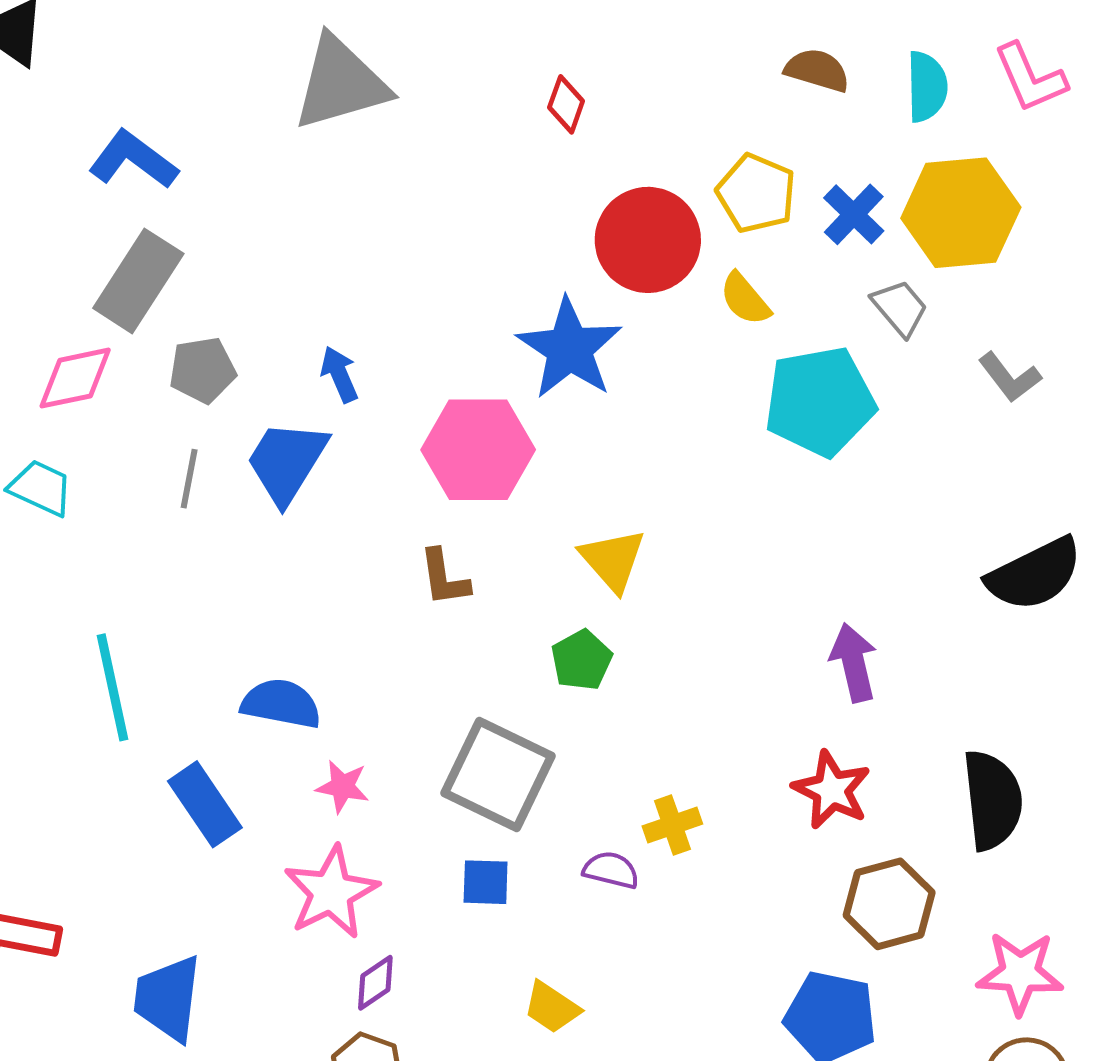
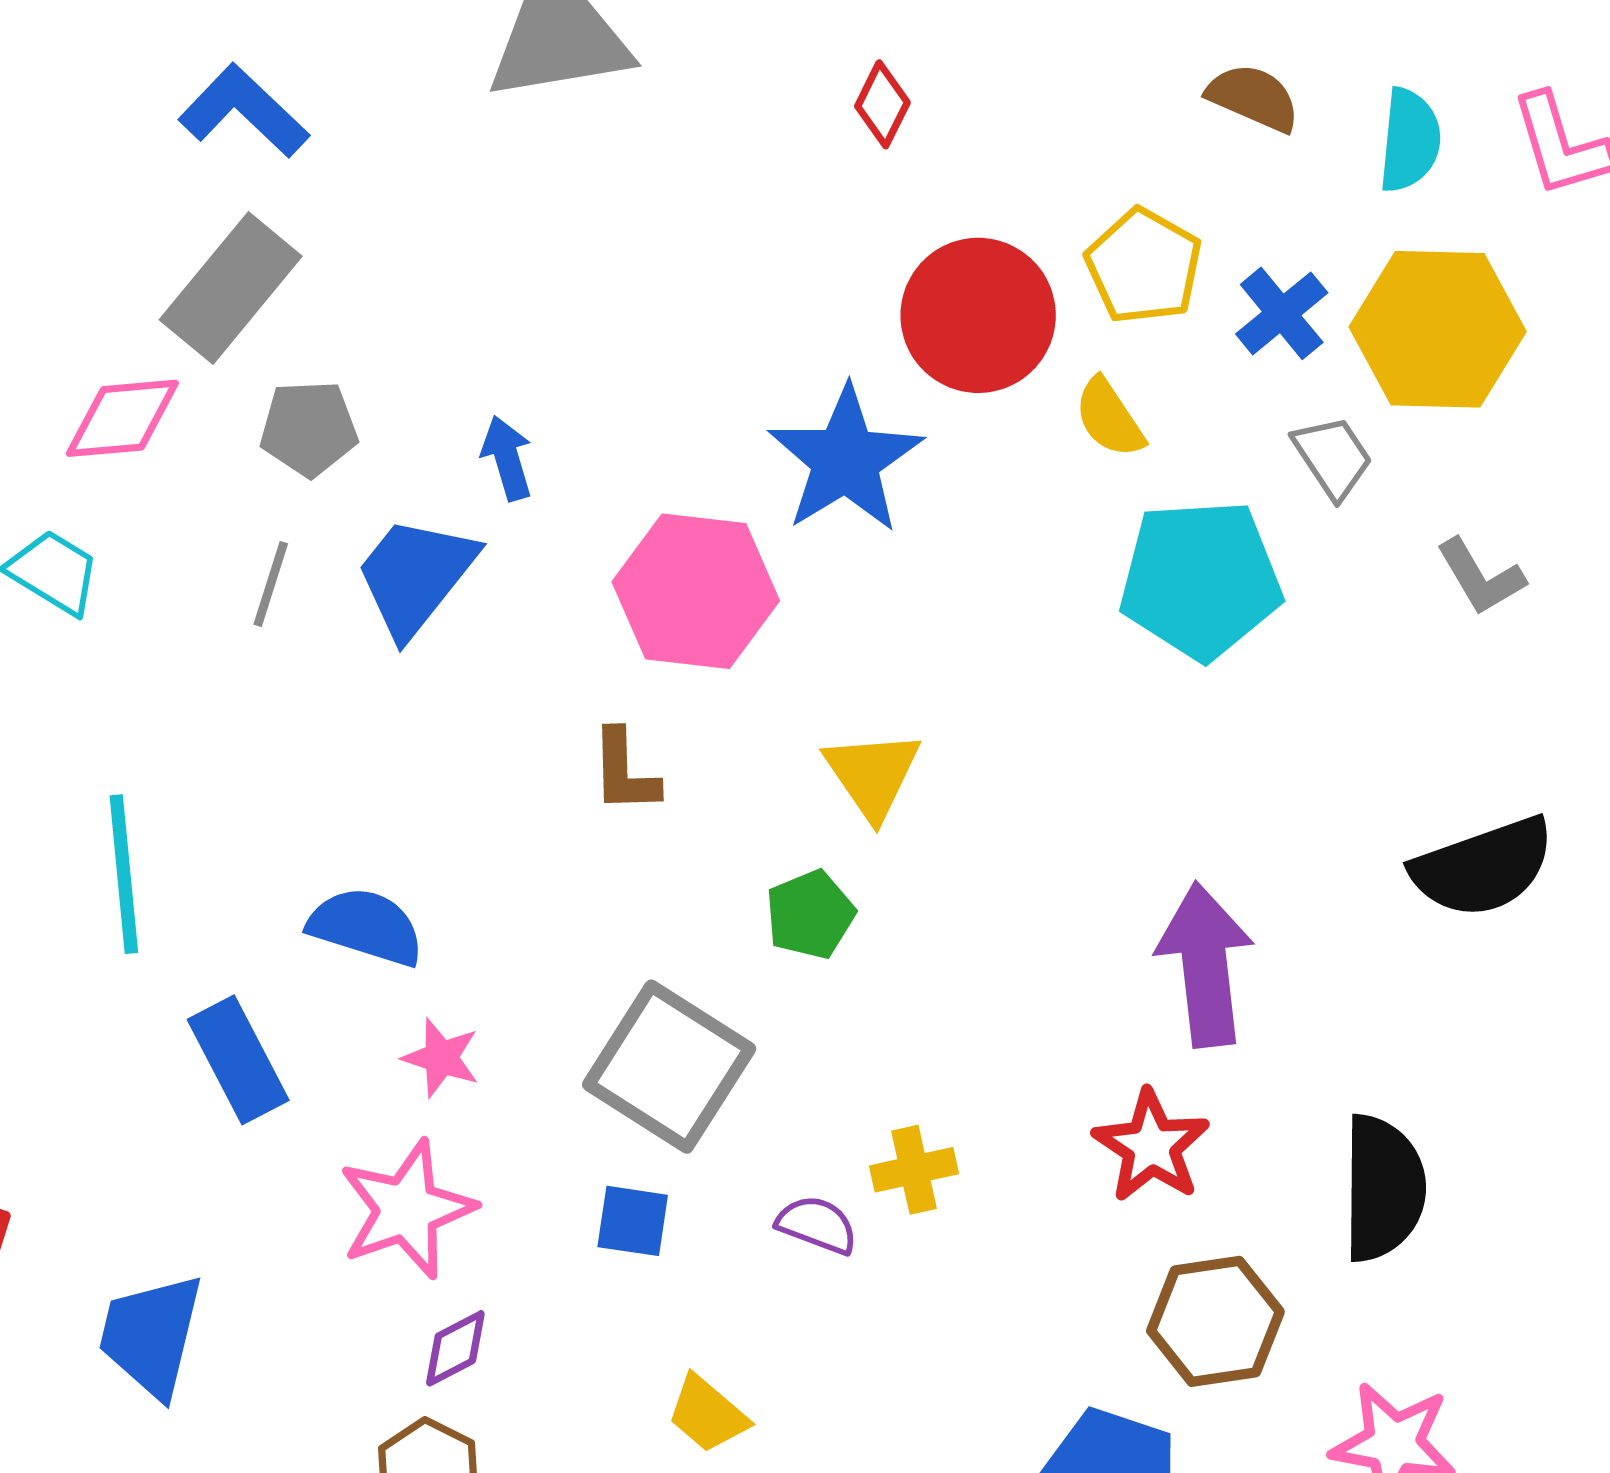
purple arrow: (854, 663) -> (1205, 965), size x1.4

